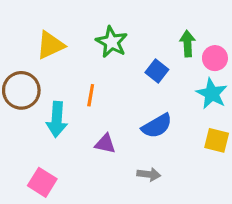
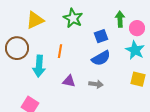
blue square: (157, 71) -> (101, 36), turned 32
blue semicircle: (157, 126) -> (101, 58), moved
gray arrow: (149, 174) -> (96, 84), moved

